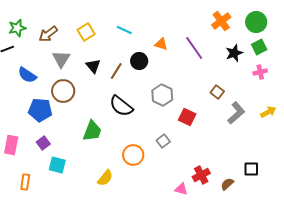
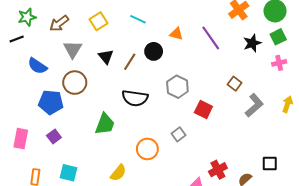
black semicircle: (121, 106) -> (135, 98), turned -30
yellow arrow: (268, 112) -> (287, 104), turned -42
cyan square: (57, 165) -> (68, 173), moved

